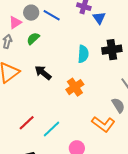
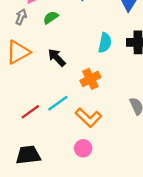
orange L-shape: (103, 124) -> (88, 118), moved
cyan line: (51, 129) -> (58, 103), moved

